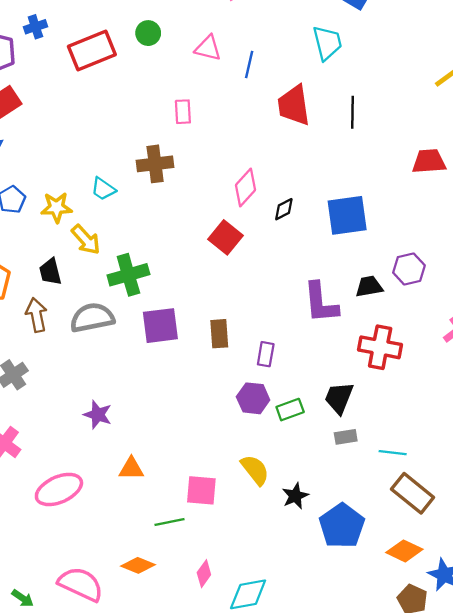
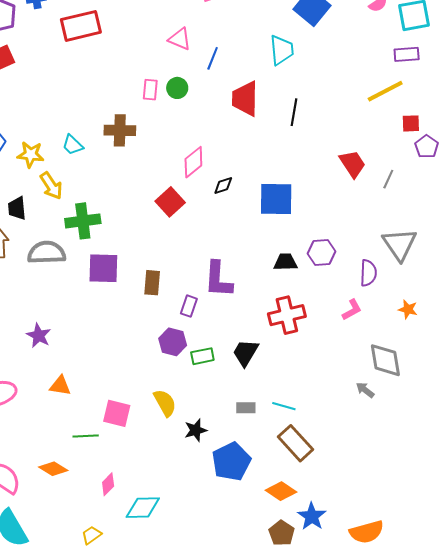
green circle: (148, 33) -> (177, 88), moved
red trapezoid: (429, 161) -> (352, 164), turned 52
purple L-shape: (321, 303) -> (218, 279), moved
red cross: (380, 347) -> (287, 315), turned -33
gray rectangle: (346, 437) -> (246, 408), moved

